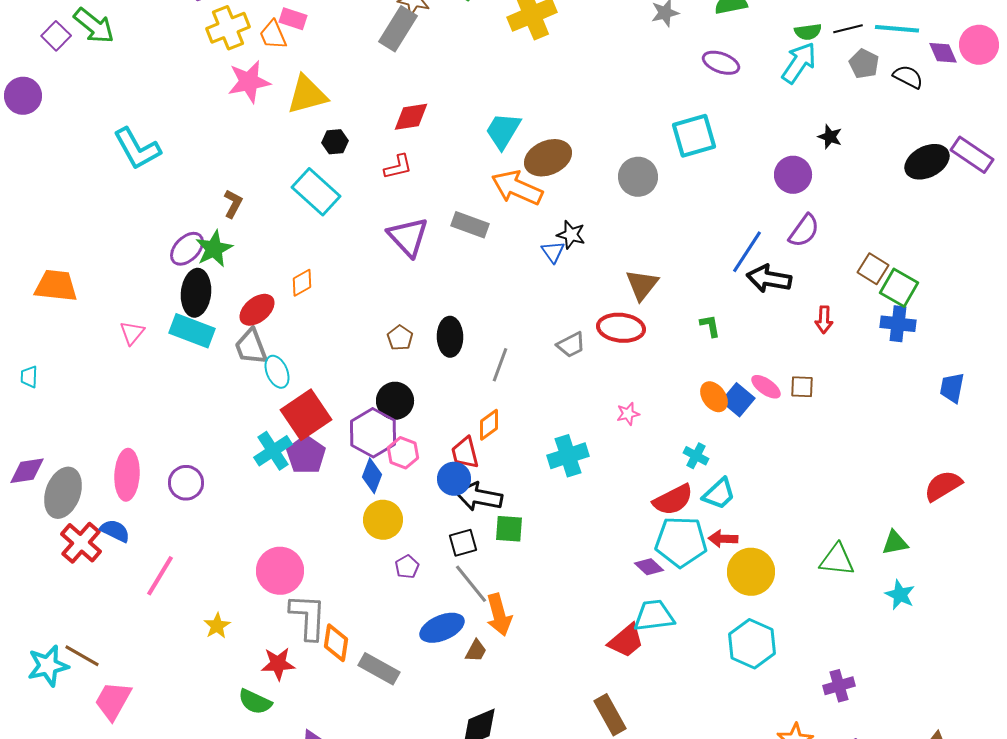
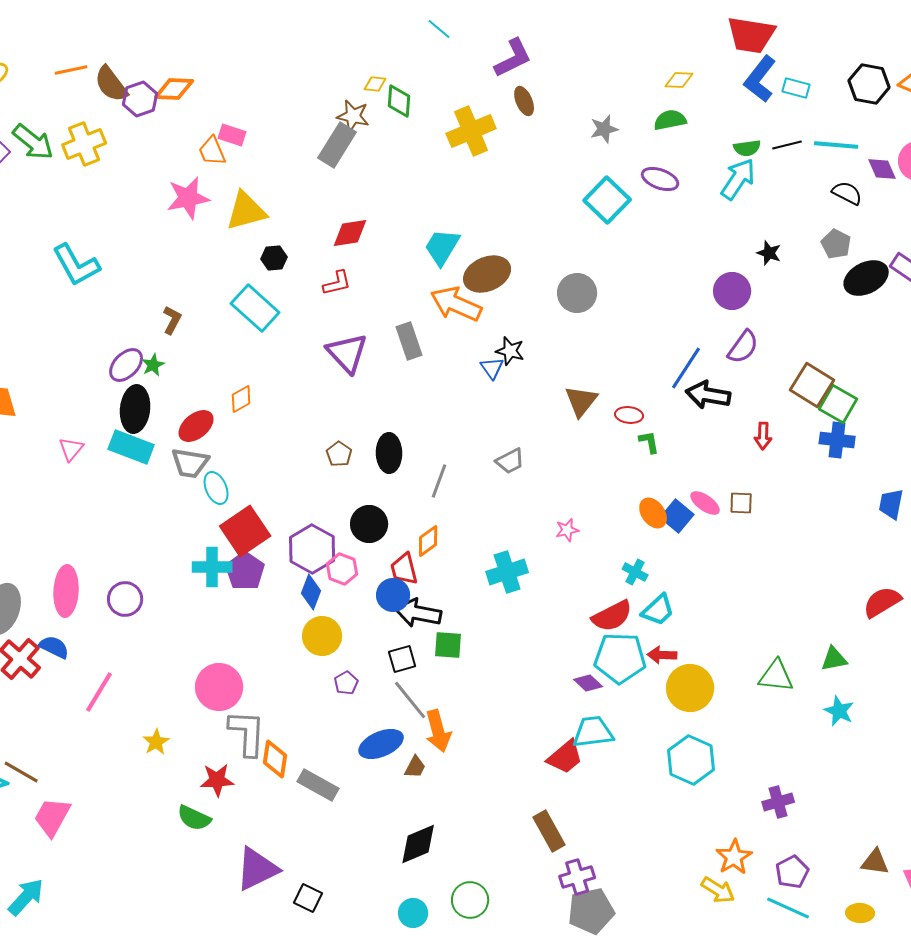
yellow cross: (228, 28) -> (84, 144), moved
gray pentagon: (864, 64) -> (836, 244), moved
cyan square: (694, 136) -> (607, 200), moved, turned -30
gray rectangle: (470, 225) -> (409, 341), turned 51
green star: (214, 249) -> (153, 365), size x0.6
brown square: (873, 269) -> (812, 385), size x1.4
red ellipse: (621, 328) -> (629, 415), moved, size x0.6
gray trapezoid: (251, 347) -> (190, 463), turned -60
black circle: (395, 401) -> (369, 524), moved
cyan cross: (273, 451) -> (212, 567), turned 33

